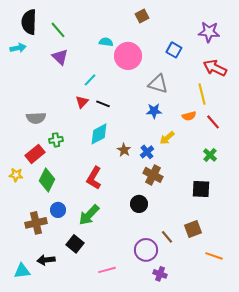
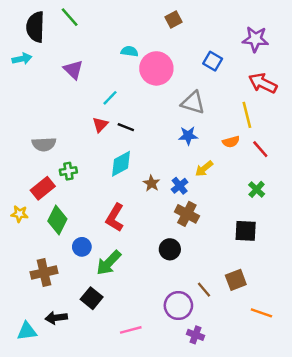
green line: (58, 30) -> (70, 17), moved
blue circle: (58, 210) -> (82, 247), moved

